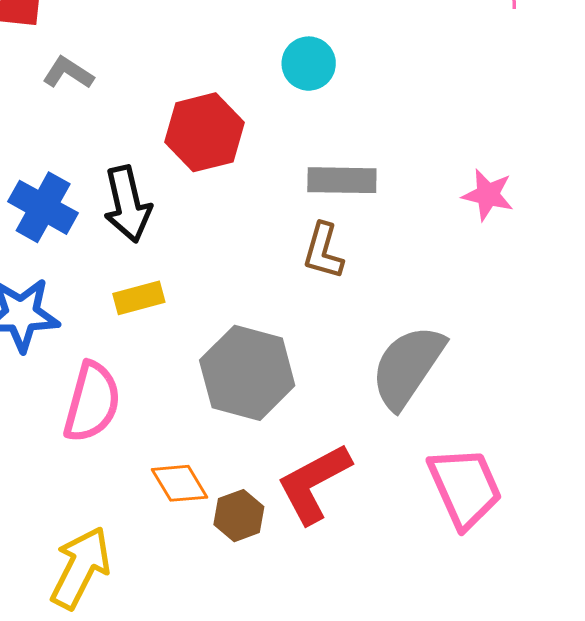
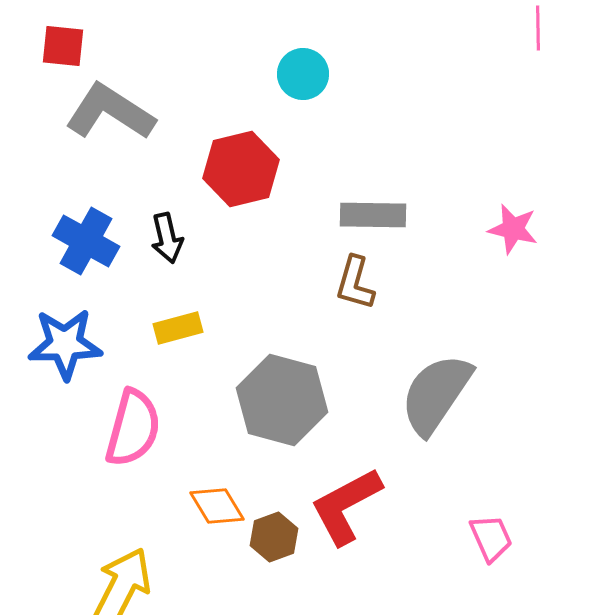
cyan circle: (309, 64) -> (303, 74), moved
gray L-shape: (68, 73) -> (110, 112), size x1.8
black arrow: (127, 204) -> (167, 238), size x0.7
pink trapezoid: (465, 487) -> (491, 538), moved, size x0.6

